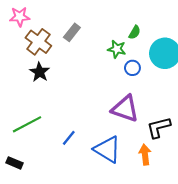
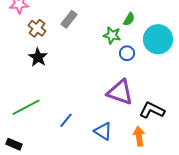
brown cross: (38, 42) -> (37, 28), size x0.7
black L-shape: (159, 127) -> (152, 110), turned 40
blue triangle: (107, 149) -> (103, 131), size x0.7

